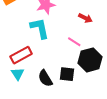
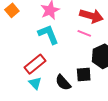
red arrow: (85, 18) -> (91, 16), size x1.6
pink line: (74, 42) -> (84, 33), moved

